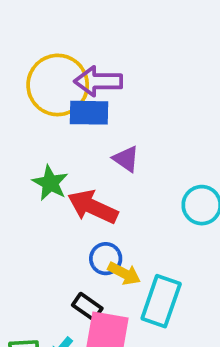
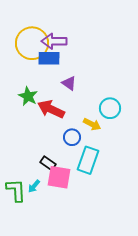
blue circle: (106, 259) -> (72, 137), moved
yellow arrow: (124, 273) -> (92, 124), moved

